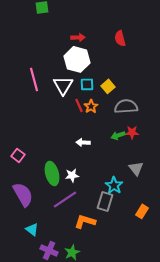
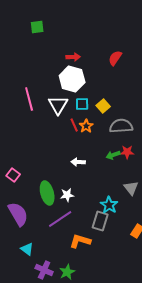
red semicircle: (120, 38) -> (115, 58), turned 49

